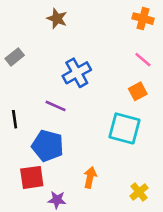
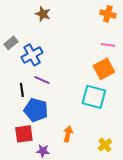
pink line: (143, 60) -> (108, 45), turned -32
blue cross: (77, 73) -> (32, 55), moved
orange square: (138, 91) -> (104, 69), size x1.5
black line: (15, 119) -> (22, 90), moved

